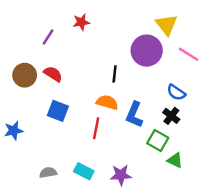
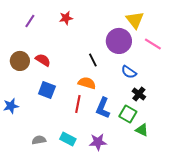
purple line: (48, 37) -> (30, 21), moved
black line: (115, 74) -> (93, 60), turned -32
blue semicircle: (176, 92) -> (129, 72), moved
blue L-shape: (134, 115) -> (103, 108), moved

